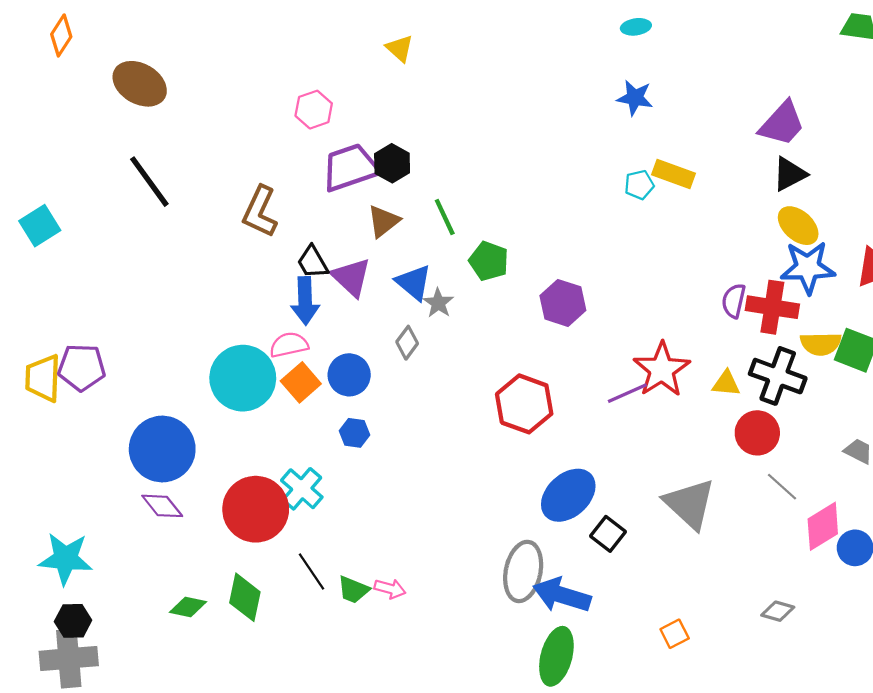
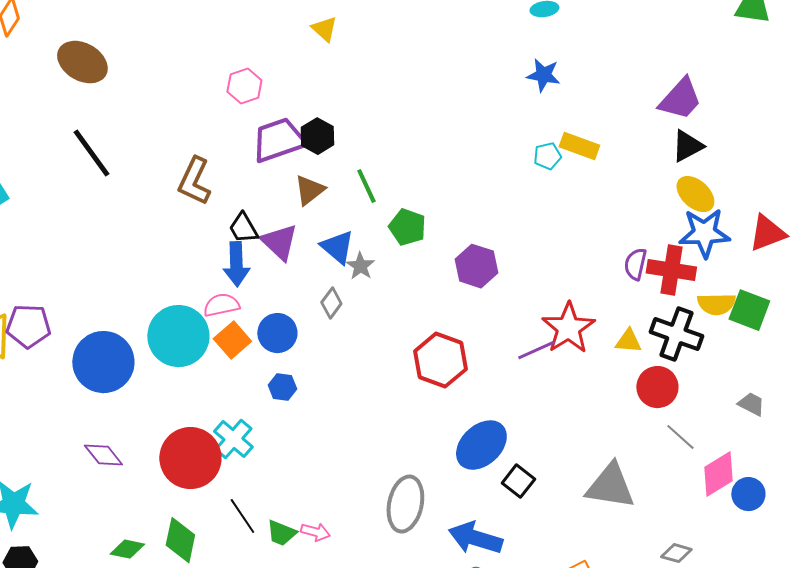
blue circle: (162, 449) -> (103, 362), moved
gray triangle: (690, 504) -> (610, 486), moved, turned -34
gray ellipse: (523, 571) -> (405, 504), moved

